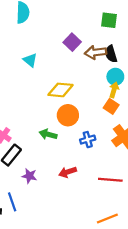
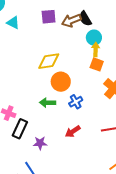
purple square: (72, 42) -> (49, 17), turned -35
cyan triangle: (30, 60) -> (13, 23), moved
blue cross: (88, 140) -> (76, 102), moved

